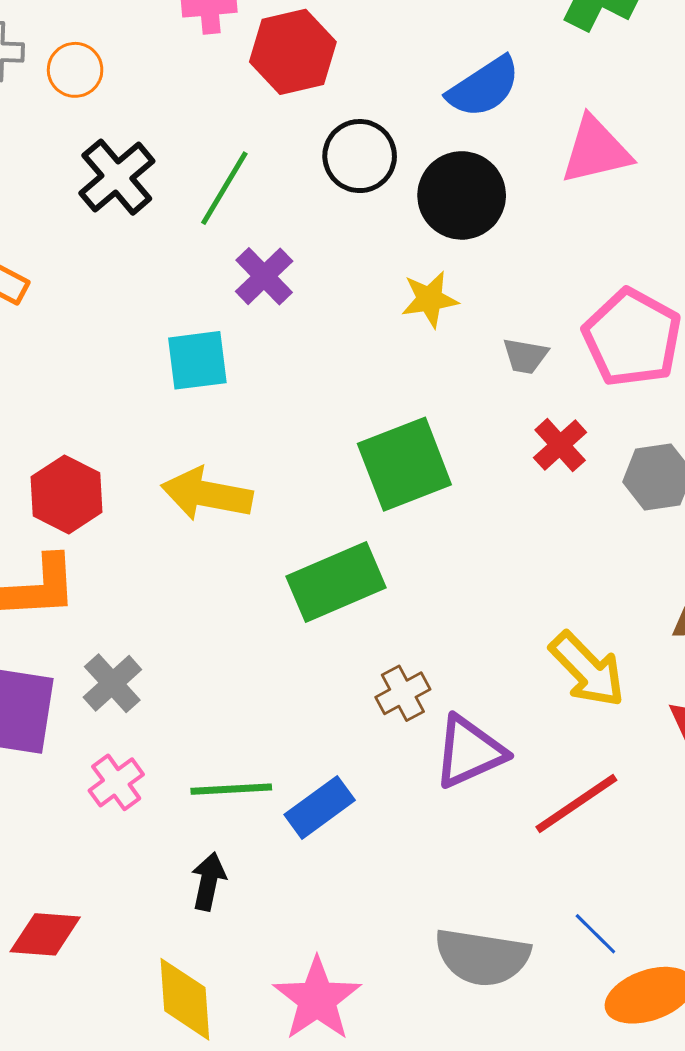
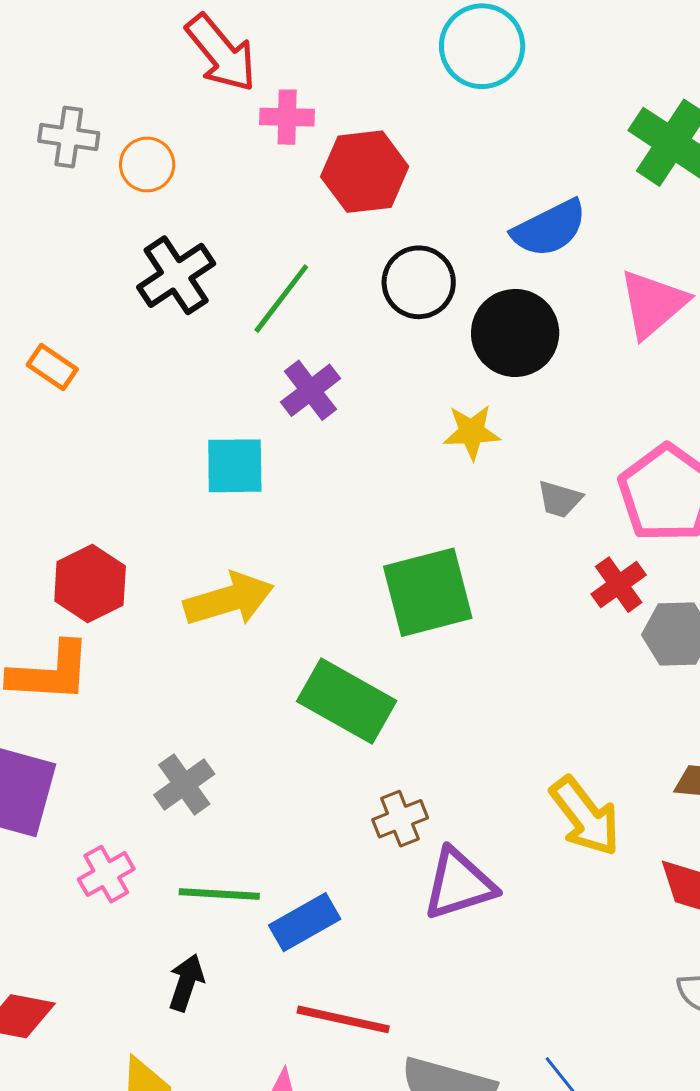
pink triangle: (596, 150) -> (653, 304), turned -34
red cross: (560, 445) -> (619, 585), moved
yellow arrow: (207, 494) -> (229, 599), turned 146
green rectangle: (336, 582) -> (347, 701), turned 46
gray cross: (112, 683) -> (184, 784), moved
red line: (576, 804) -> (343, 1019), moved, turned 40

